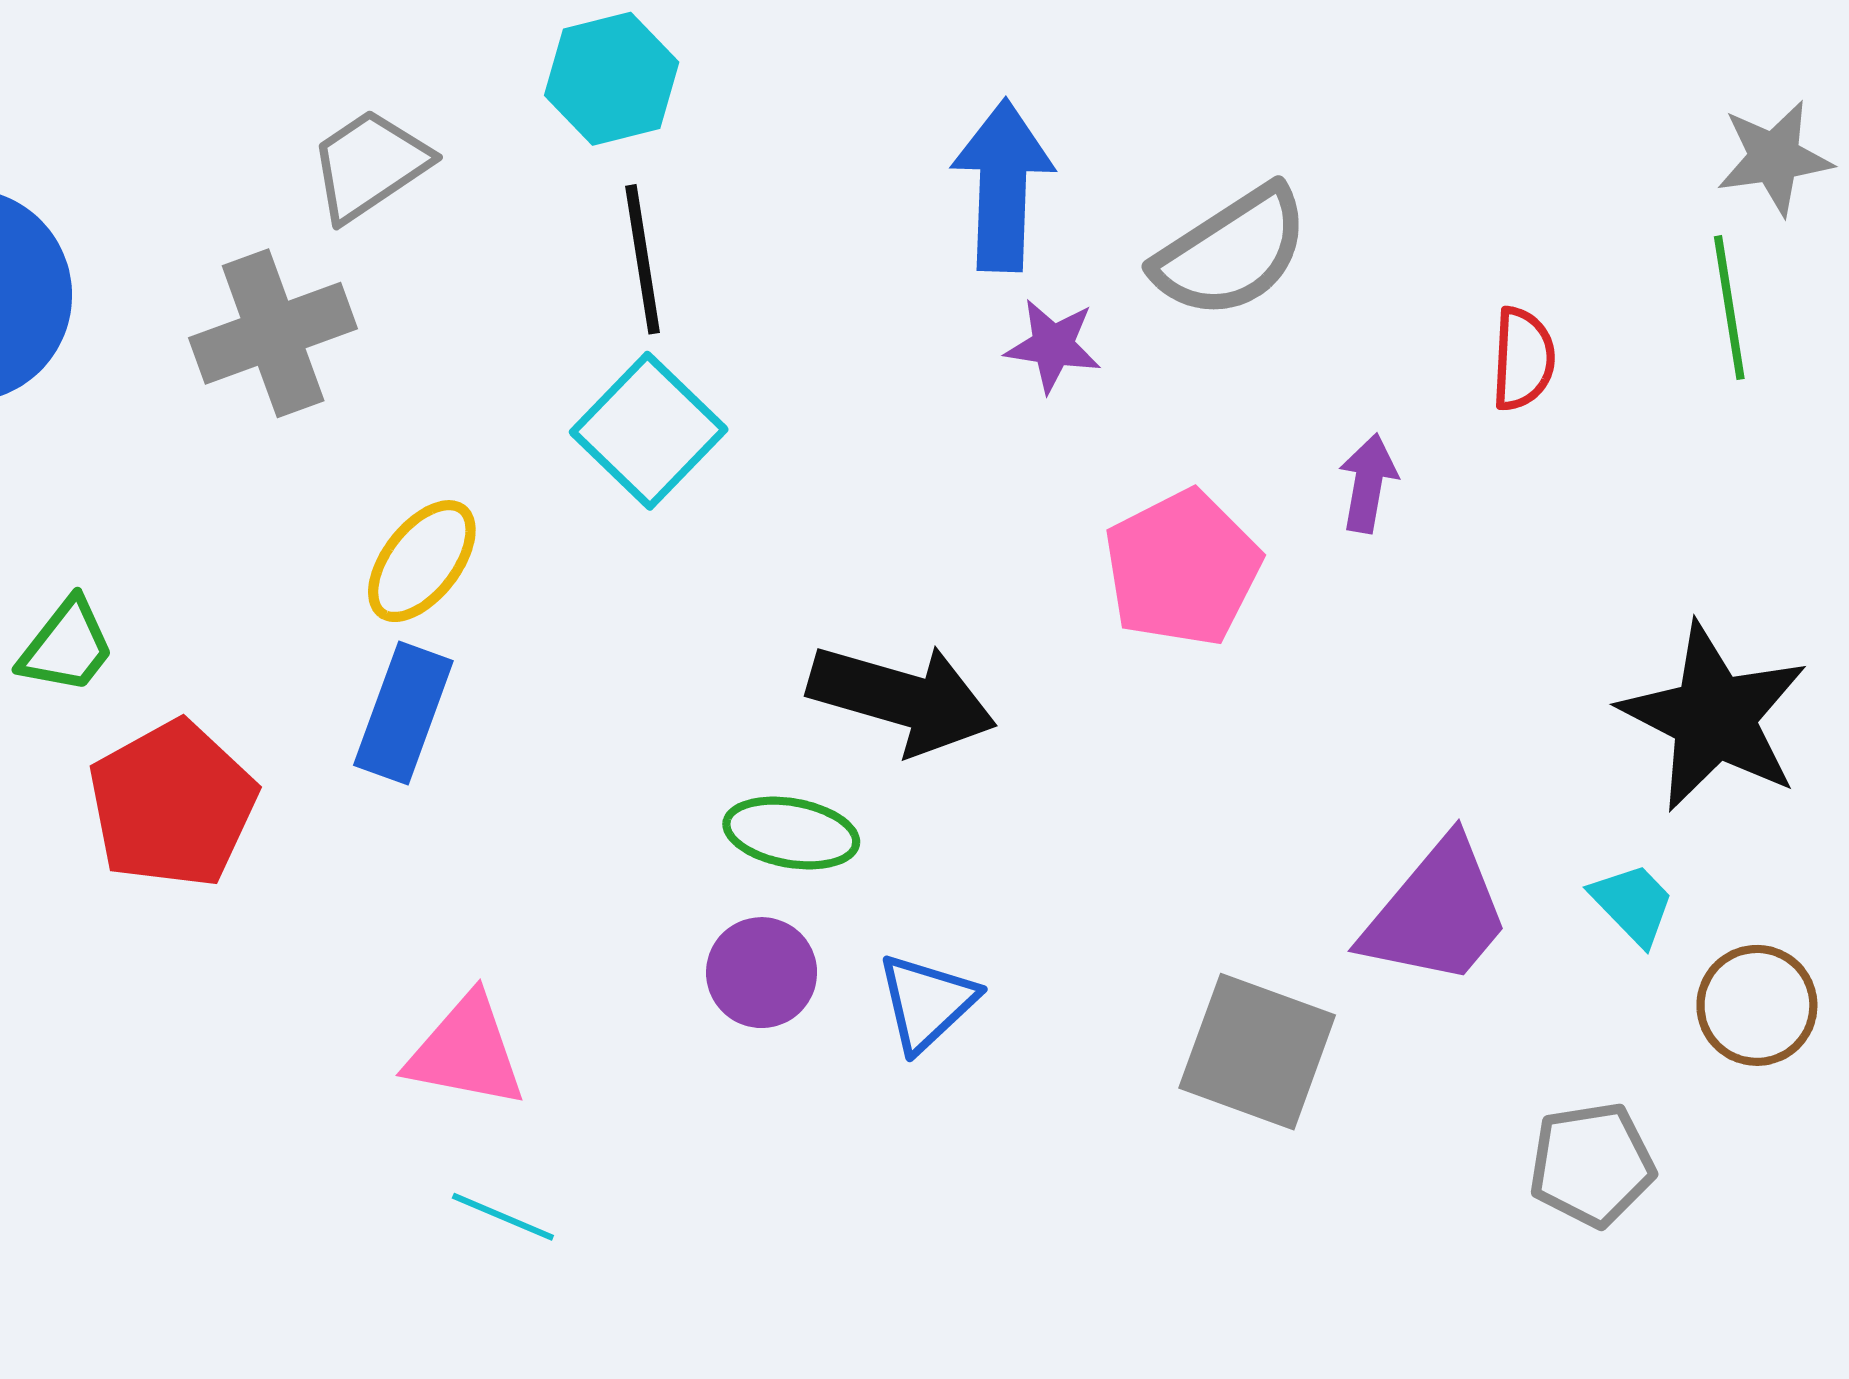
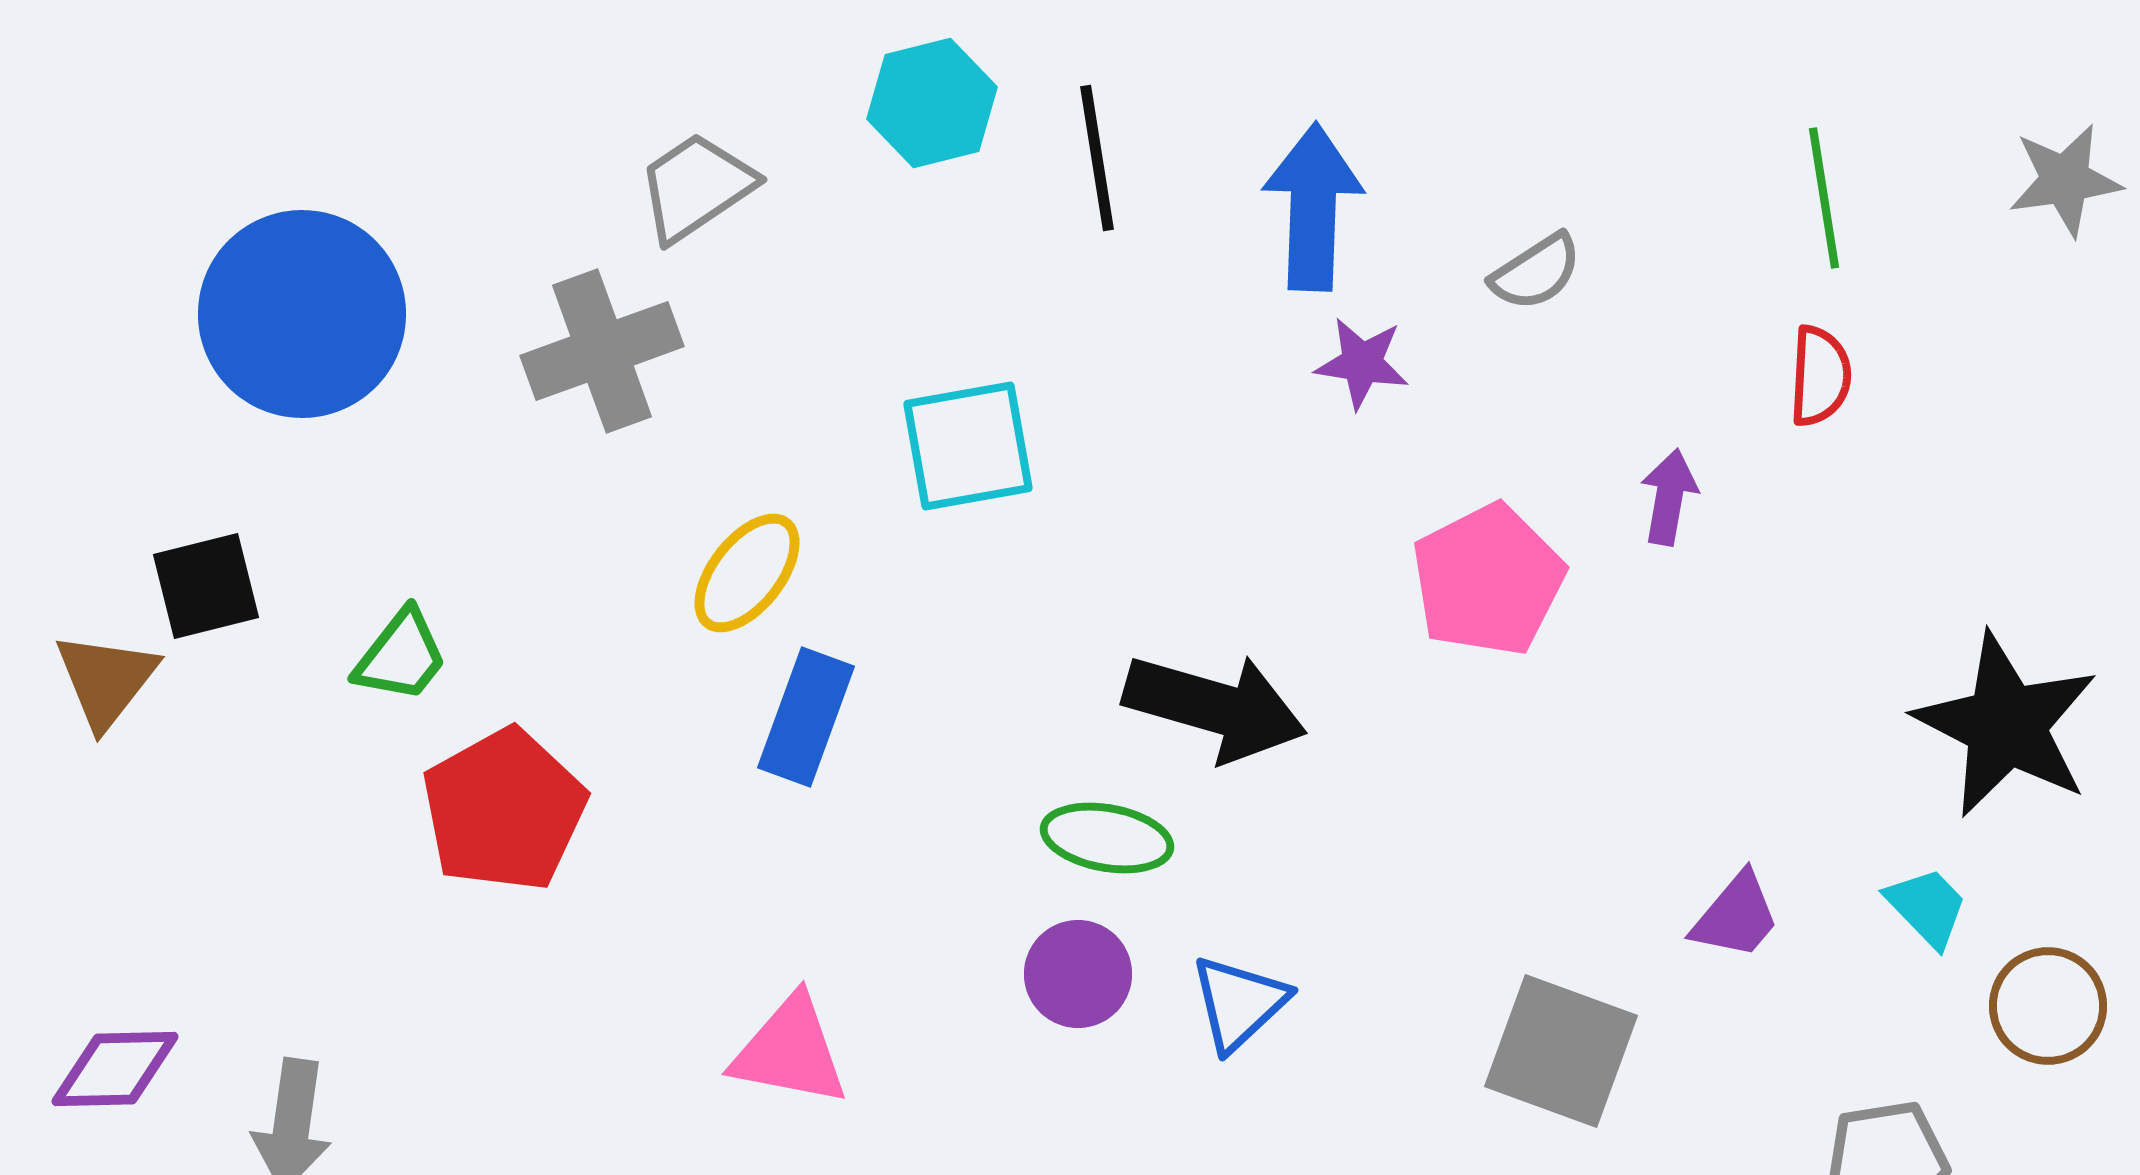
gray semicircle: (1232, 252) -> (1536, 272), size x0.6
black line: (642, 259) -> (1097, 158), moved
green line: (1729, 308) -> (1824, 198), moved
cyan square: (649, 431) -> (968, 446), turned 36
blue rectangle: (403, 713) -> (806, 717), moved
purple trapezoid: (1437, 913) -> (1736, 916), size x0.6

